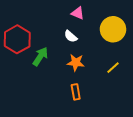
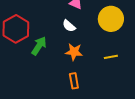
yellow line: (113, 68) -> (111, 57), turned 32

